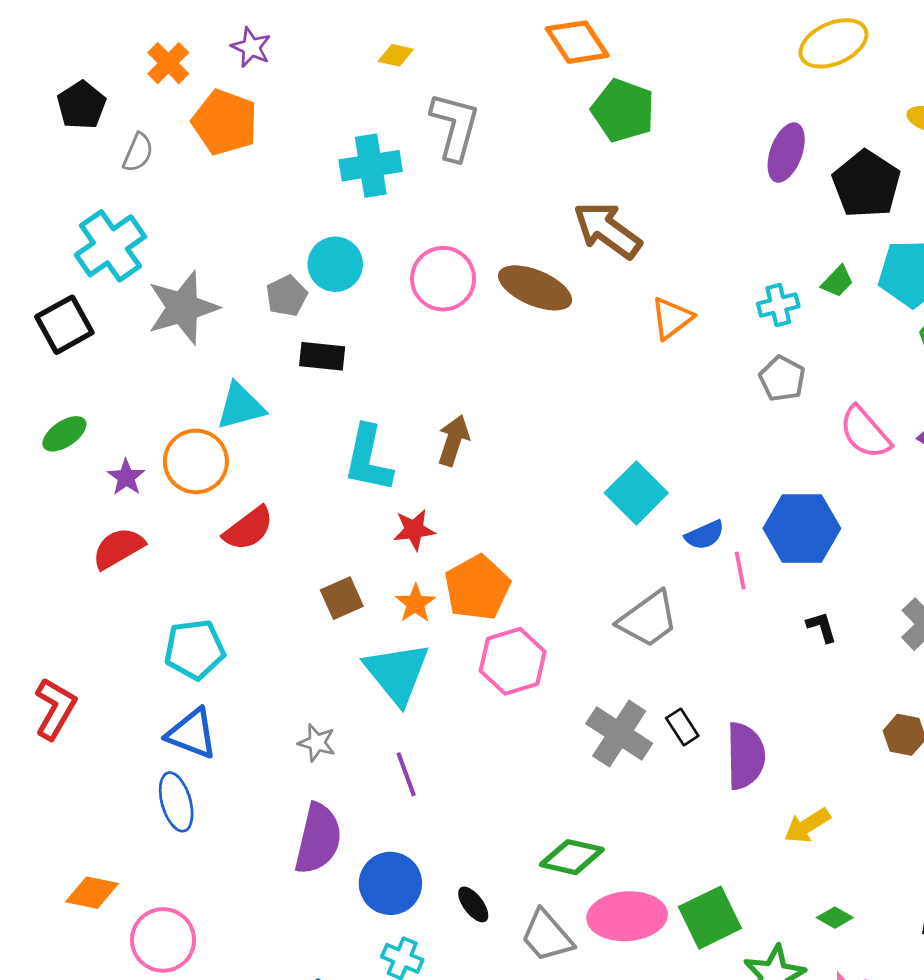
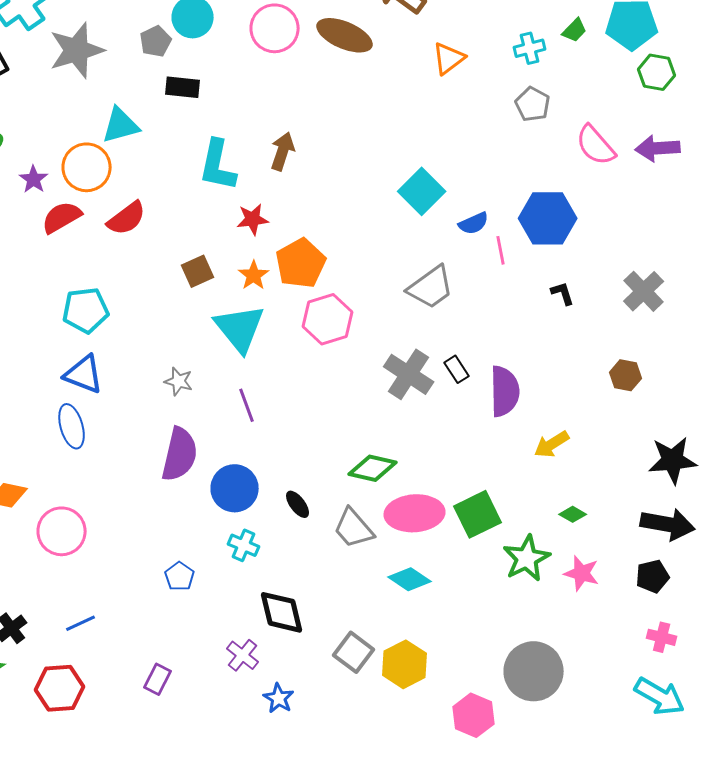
red semicircle: (118, 548) -> (62, 217), moved

